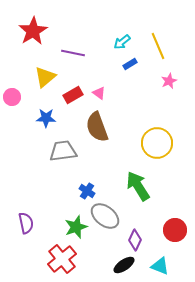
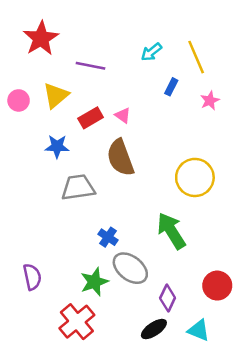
blue rectangle: (130, 64) -> (171, 87), moved, turned -32
pink circle: (12, 97) -> (19, 100), moved

